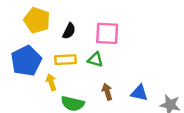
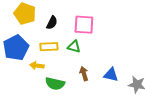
yellow arrow: (51, 82) -> (37, 66), turned -64

